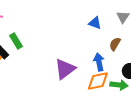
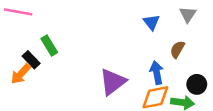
blue triangle: (95, 23) -> (151, 22), turned 32

